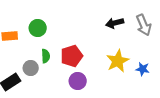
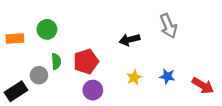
black arrow: (115, 23) -> (129, 40), moved
yellow star: (118, 61) -> (134, 77), moved, size x0.6

